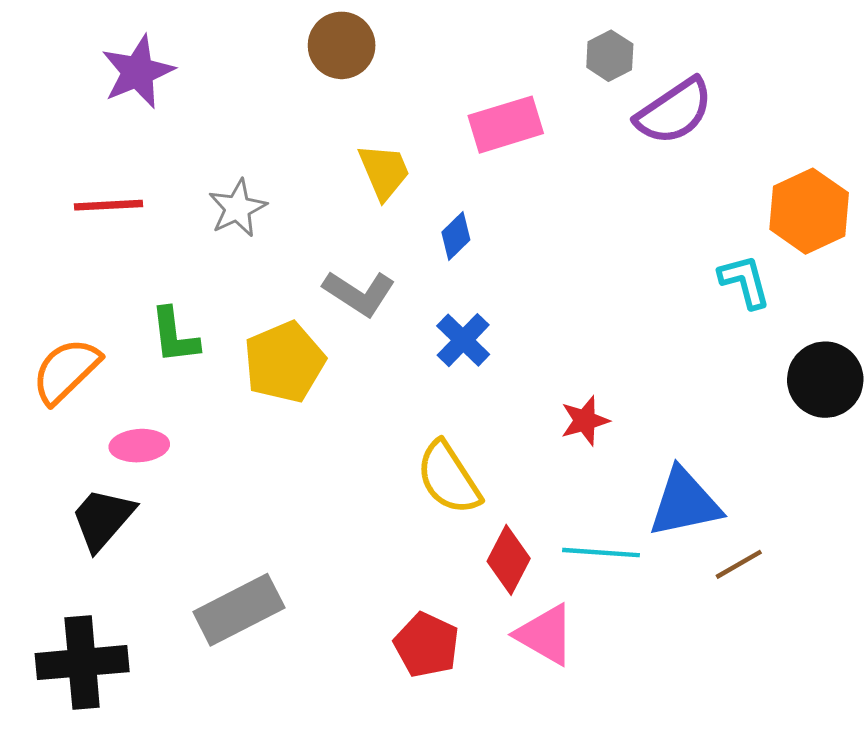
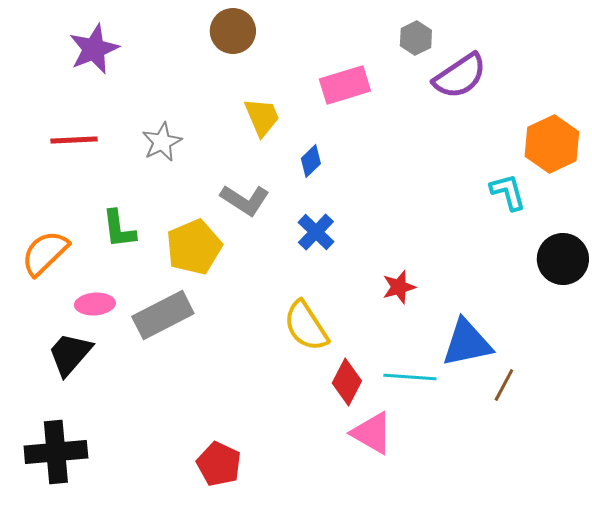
brown line: (739, 564) -> (504, 385), turned -32
gray rectangle: (239, 610) -> (163, 315), moved
red pentagon: (427, 645) -> (219, 464), moved

